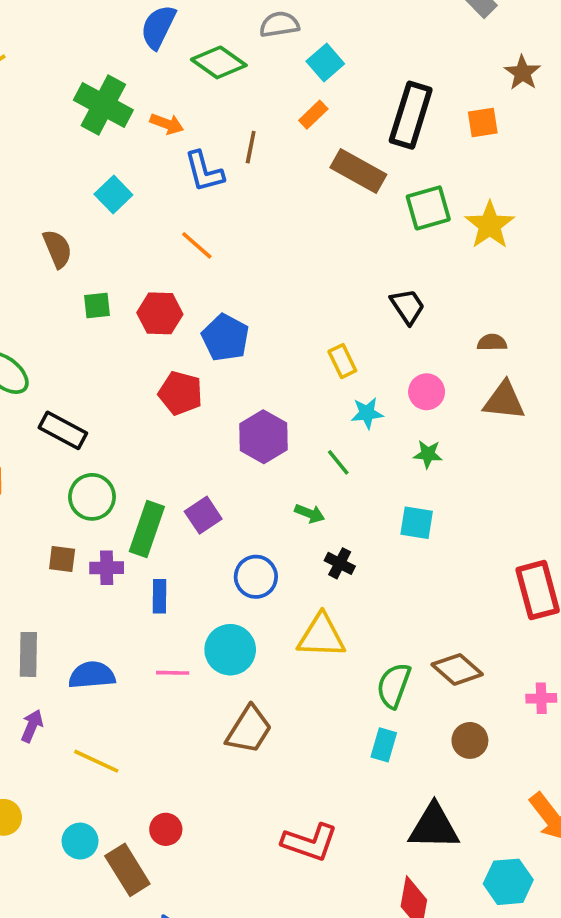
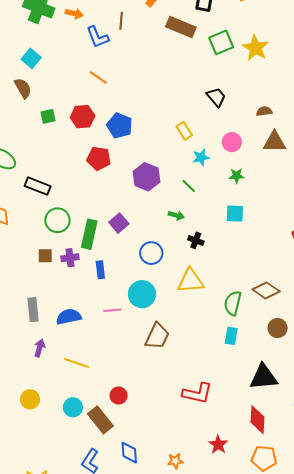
cyan square: (113, 194) -> (31, 58), moved

